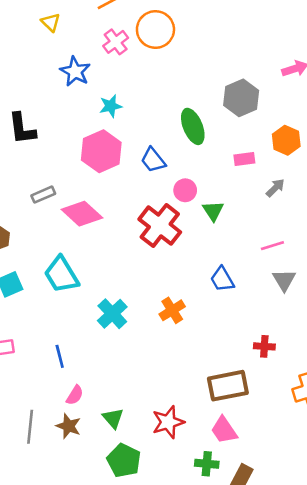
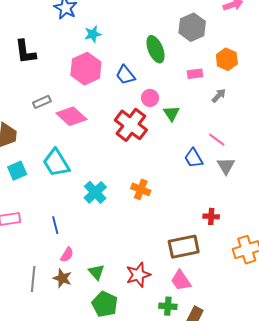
pink line: (272, 246) -> (217, 140), turned 54
blue trapezoid: (222, 279) -> (194, 158), moved
orange cross: (172, 310) -> (141, 189), turned -36

